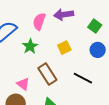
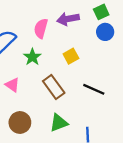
green square: (95, 26) -> (101, 12), moved, turned 32
blue circle: (98, 50) -> (105, 32), moved
pink triangle: (23, 84) -> (12, 85), moved

